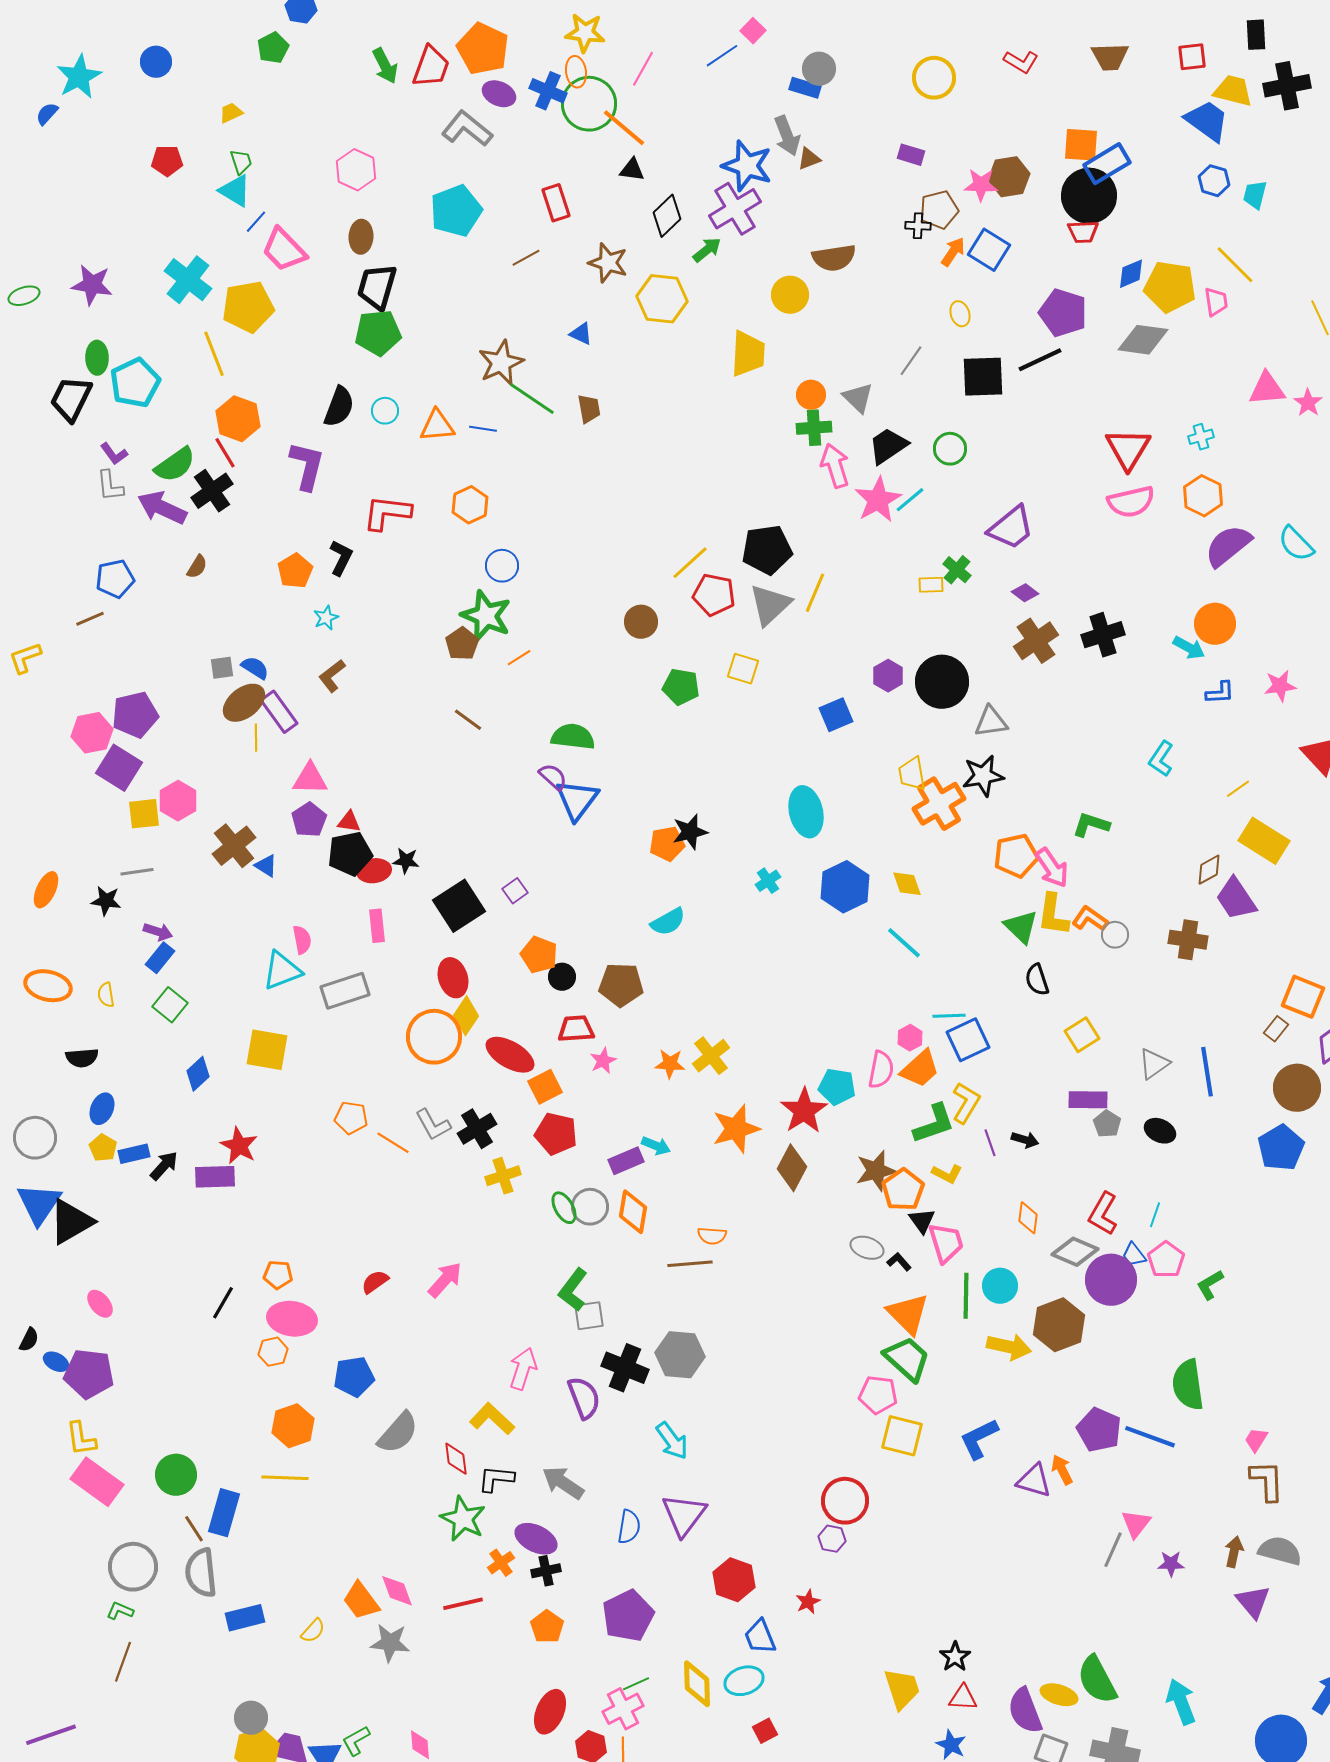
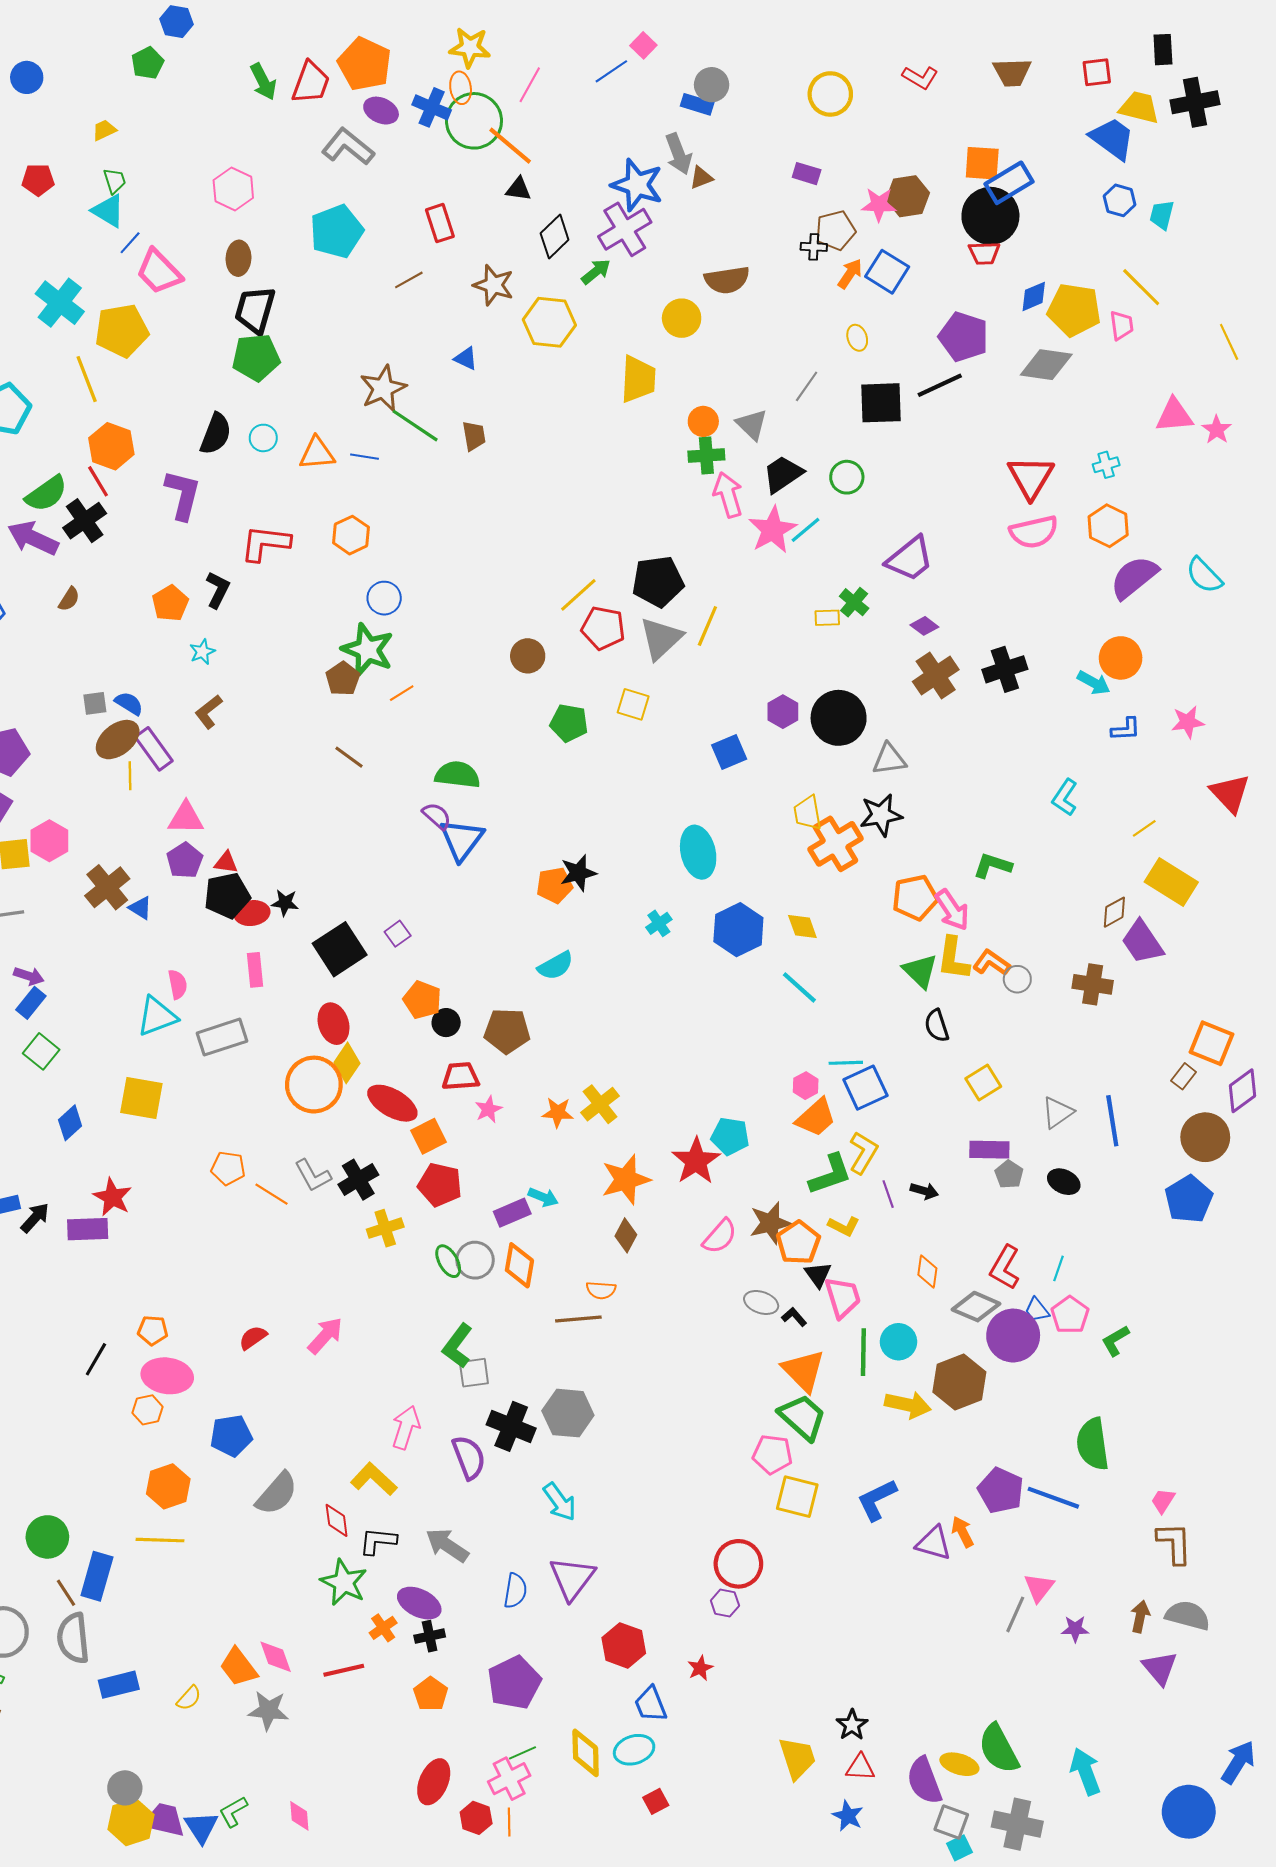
pink semicircle: (881, 1070) -> (720, 1236), moved, turned 30
brown diamond: (792, 1168) -> (626, 1235), moved, size x0.7

